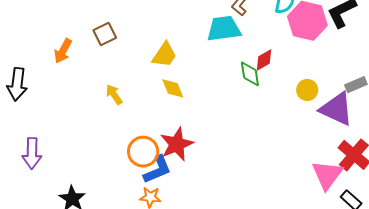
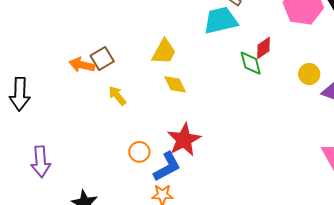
brown square: (105, 34) -> (102, 59), moved
orange arrow: (63, 51) -> (82, 65), moved, turned 80
orange circle: (143, 152) -> (139, 152), moved, size x0.7

